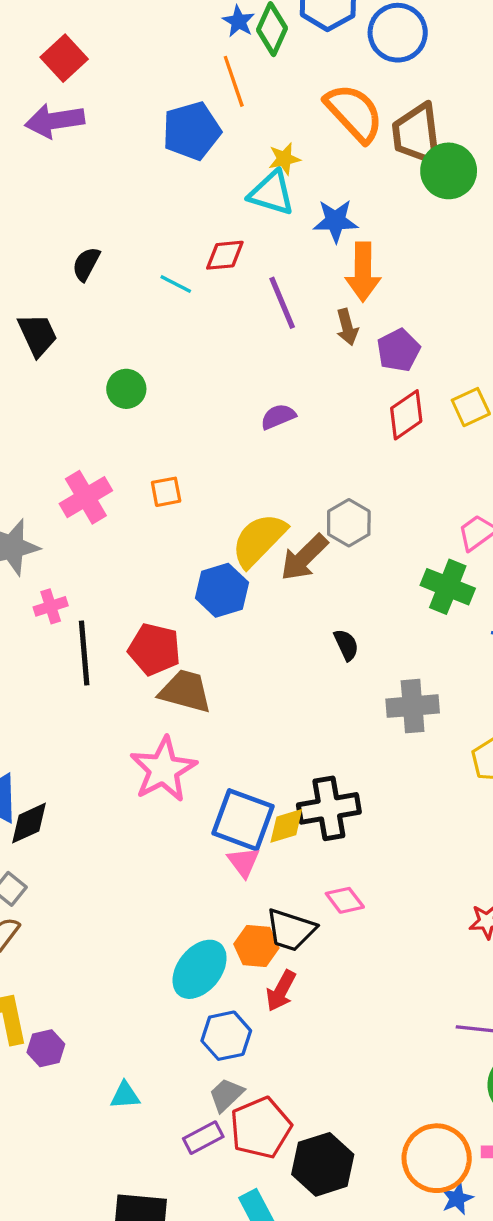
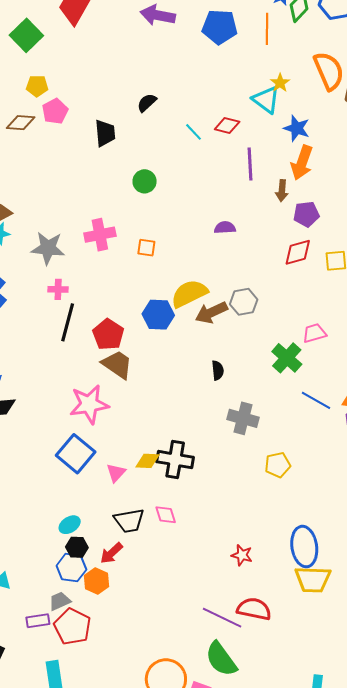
blue pentagon: (192, 131) -> (220, 27), moved
yellow star: (284, 159) -> (280, 83), turned 30
blue square: (243, 820) -> (76, 454), moved
black trapezoid: (291, 930) -> (129, 521), turned -48
orange hexagon: (256, 946) -> (96, 581), moved
cyan ellipse: (200, 969) -> (70, 525), size x0.6
red pentagon: (261, 1128) -> (72, 627), turned 30
black hexagon: (323, 1164) -> (77, 547), moved, size x0.6

